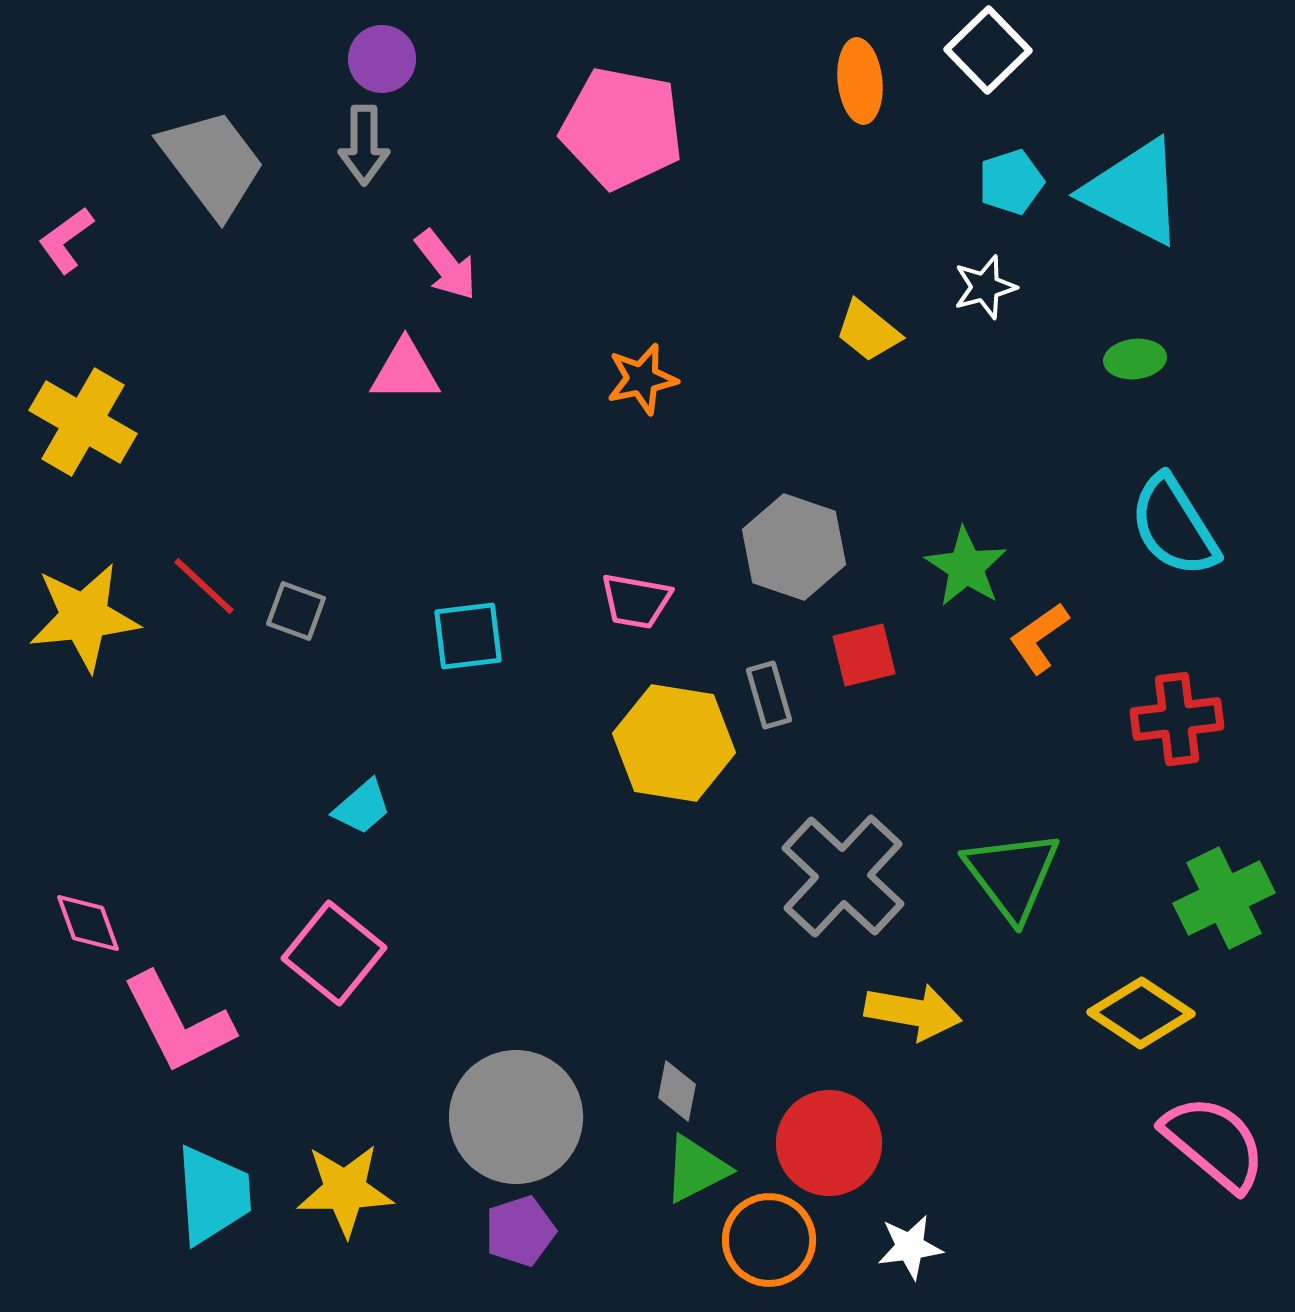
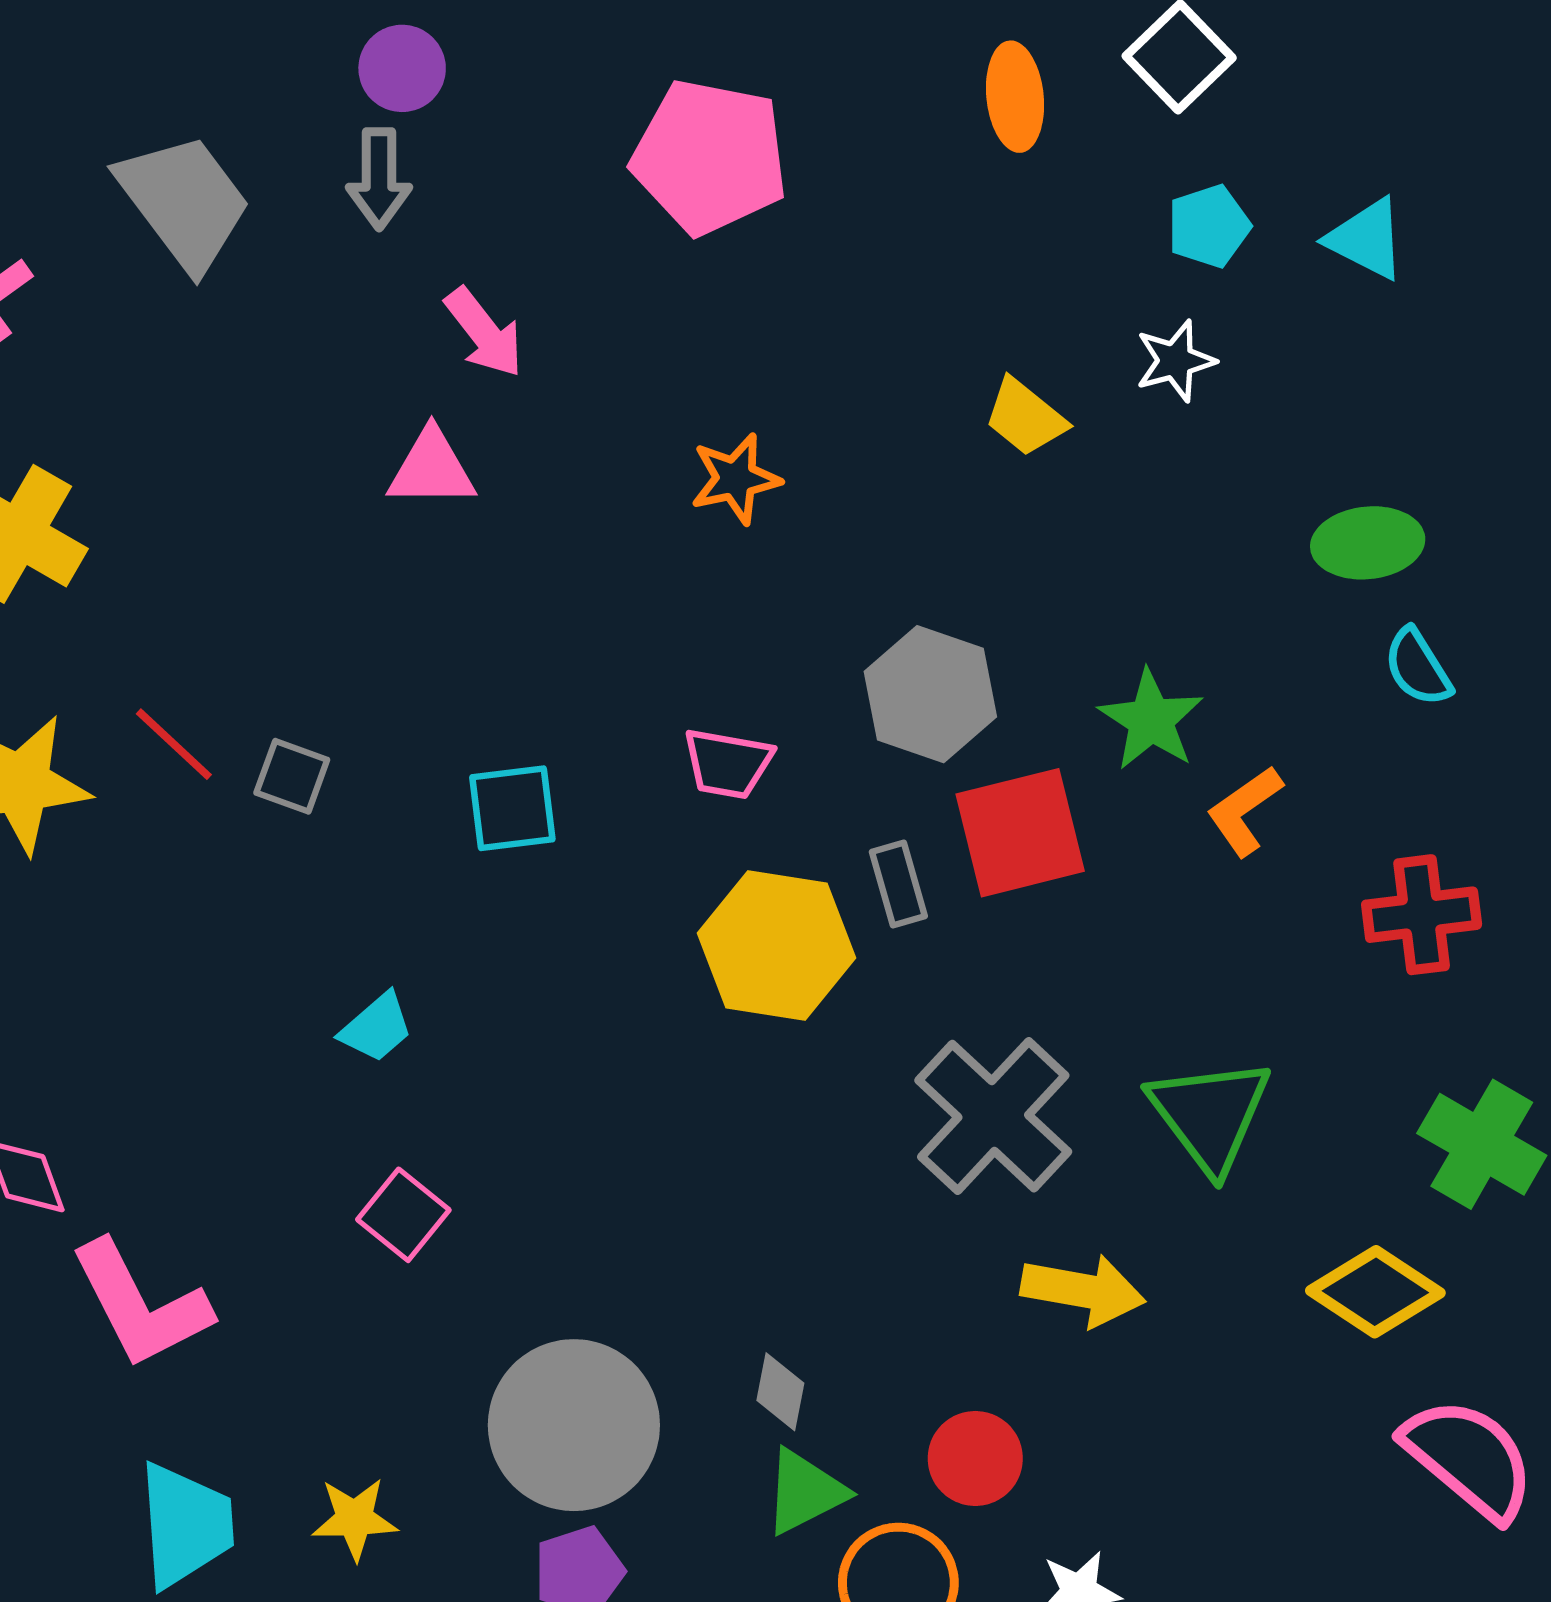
cyan triangle: (1134, 192) -> (1366, 239), size x0.6
green ellipse: (1135, 359) -> (1368, 543), moved, size x1.4
cyan semicircle: (1174, 526) -> (1418, 667), size x0.6
red square: (864, 655) -> (1020, 833), size x1.6
green cross: (1224, 898) -> (1482, 1144), turned -34
pink square: (334, 953) -> (403, 1215), moved, size x0.7
red circle: (829, 1143) -> (975, 1458), size x0.7
yellow star: (345, 1190) -> (355, 1519), size x0.7

